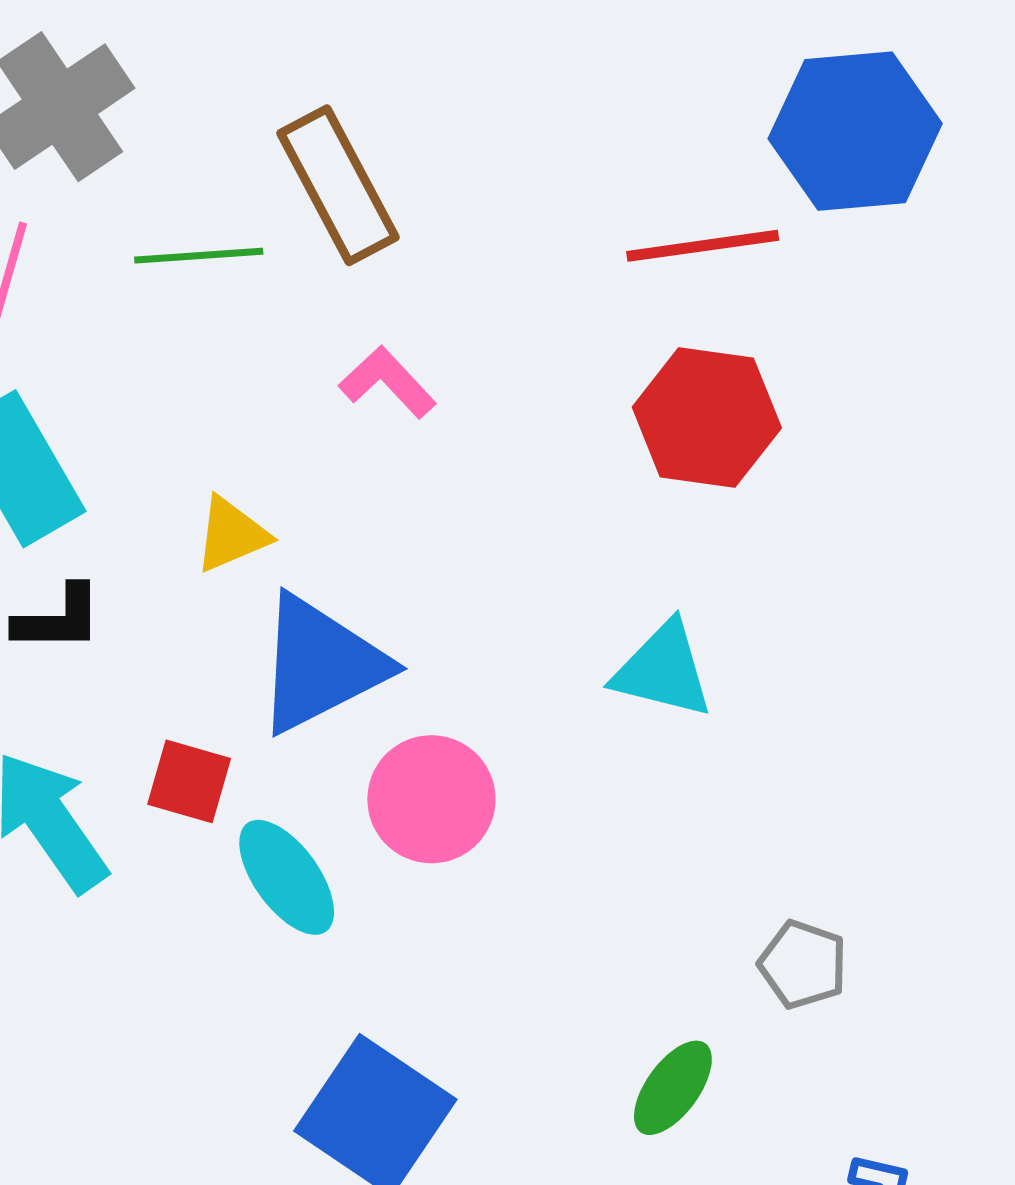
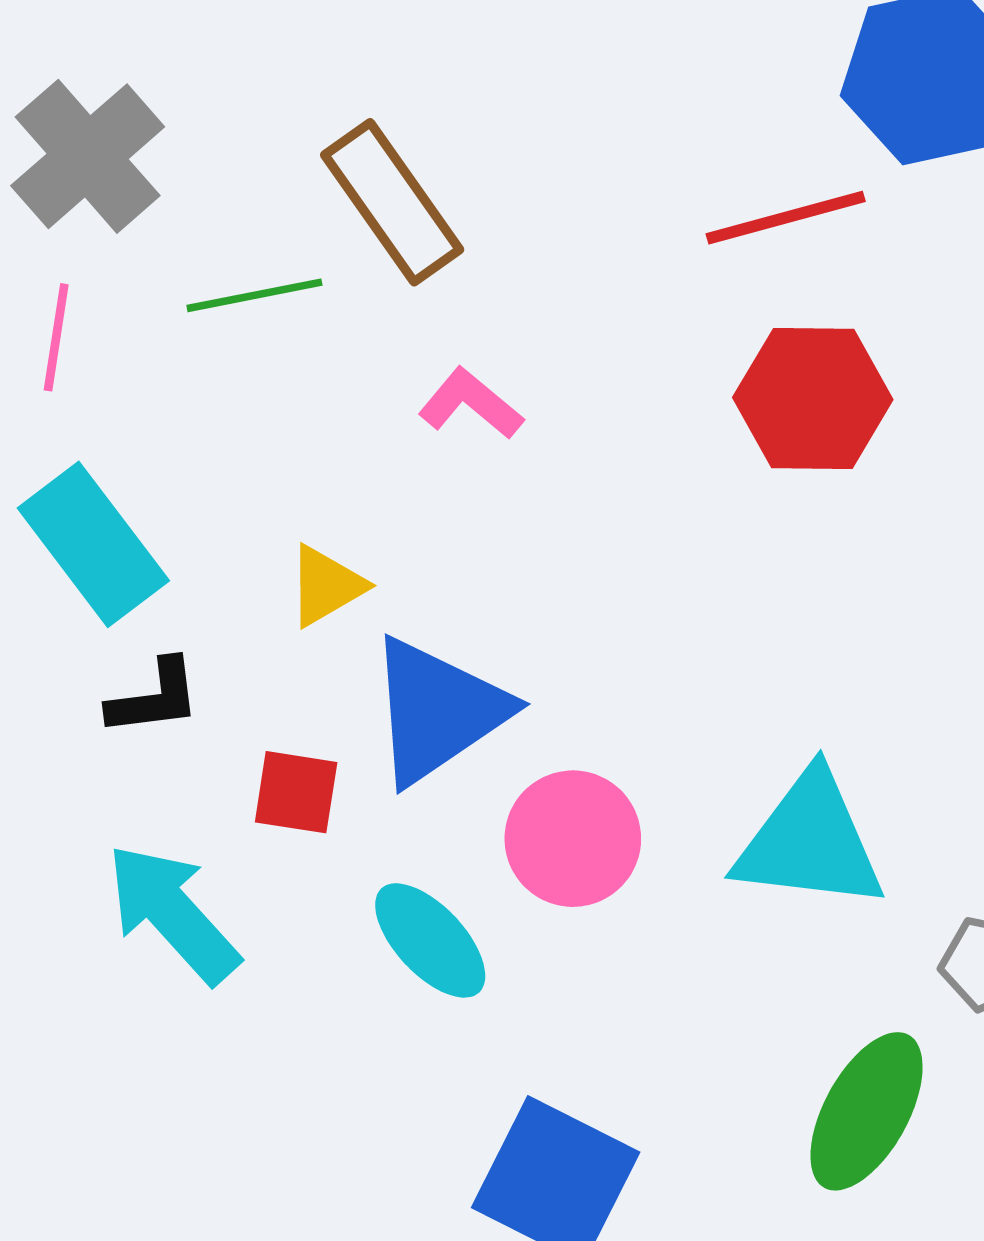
cyan triangle: (663, 670) -> (810, 841), moved, size x1.4
red square: (189, 781) -> (296, 792), moved
green ellipse: (673, 1088) -> (867, 1111), size x1.5

